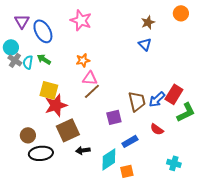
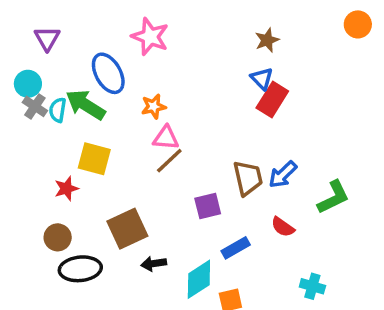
orange circle: (181, 13) -> (358, 24), moved
blue ellipse: (43, 31) -> (108, 73), moved
green arrow: (44, 59) -> (86, 105), size x1.6
red rectangle: (174, 94) -> (272, 99), moved
red star: (56, 105) -> (66, 189), moved, size x0.6

